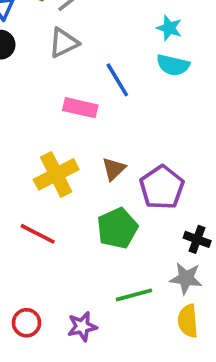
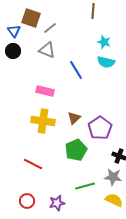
gray triangle: (64, 43) -> (47, 50), turned 48
pink rectangle: (80, 108) -> (45, 91), moved
yellow cross: (56, 174) -> (43, 121), turned 35
red line: (38, 234) -> (33, 164), moved
yellow semicircle: (188, 321) -> (114, 200), turned 120

